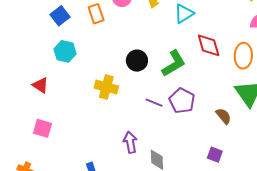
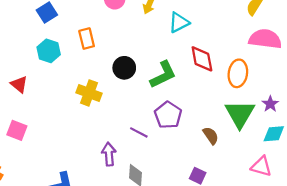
orange rectangle: (96, 14) -> (87, 39), moved
purple line: (154, 103) -> (139, 132), moved

